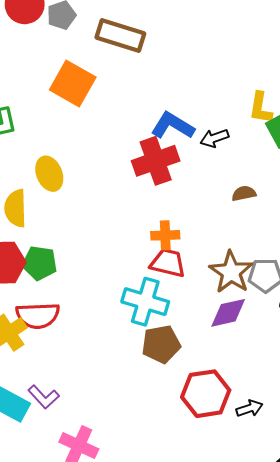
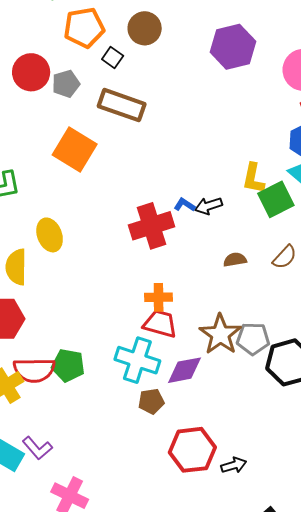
blue L-shape: (173, 126) -> (184, 205), moved, size x0.5
green pentagon: (40, 263) -> (68, 365), moved
purple diamond: (228, 313) -> (184, 370), moved
brown pentagon: (161, 344) -> (151, 401), size x0.7

